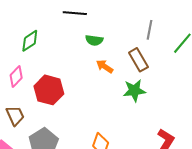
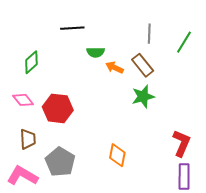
orange arrow: (105, 66) -> (114, 68), moved
pink diamond: (16, 77) -> (23, 100), turned -75
brown trapezoid: (15, 116) -> (28, 139), turned 30

